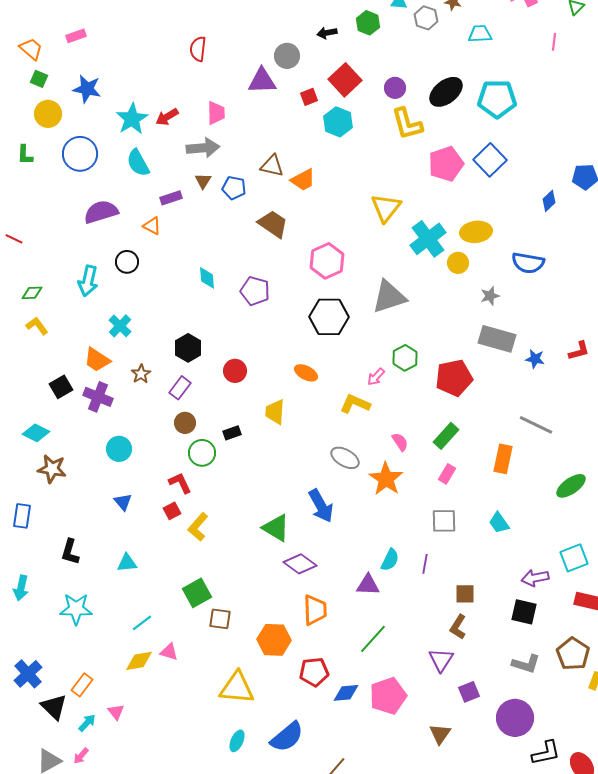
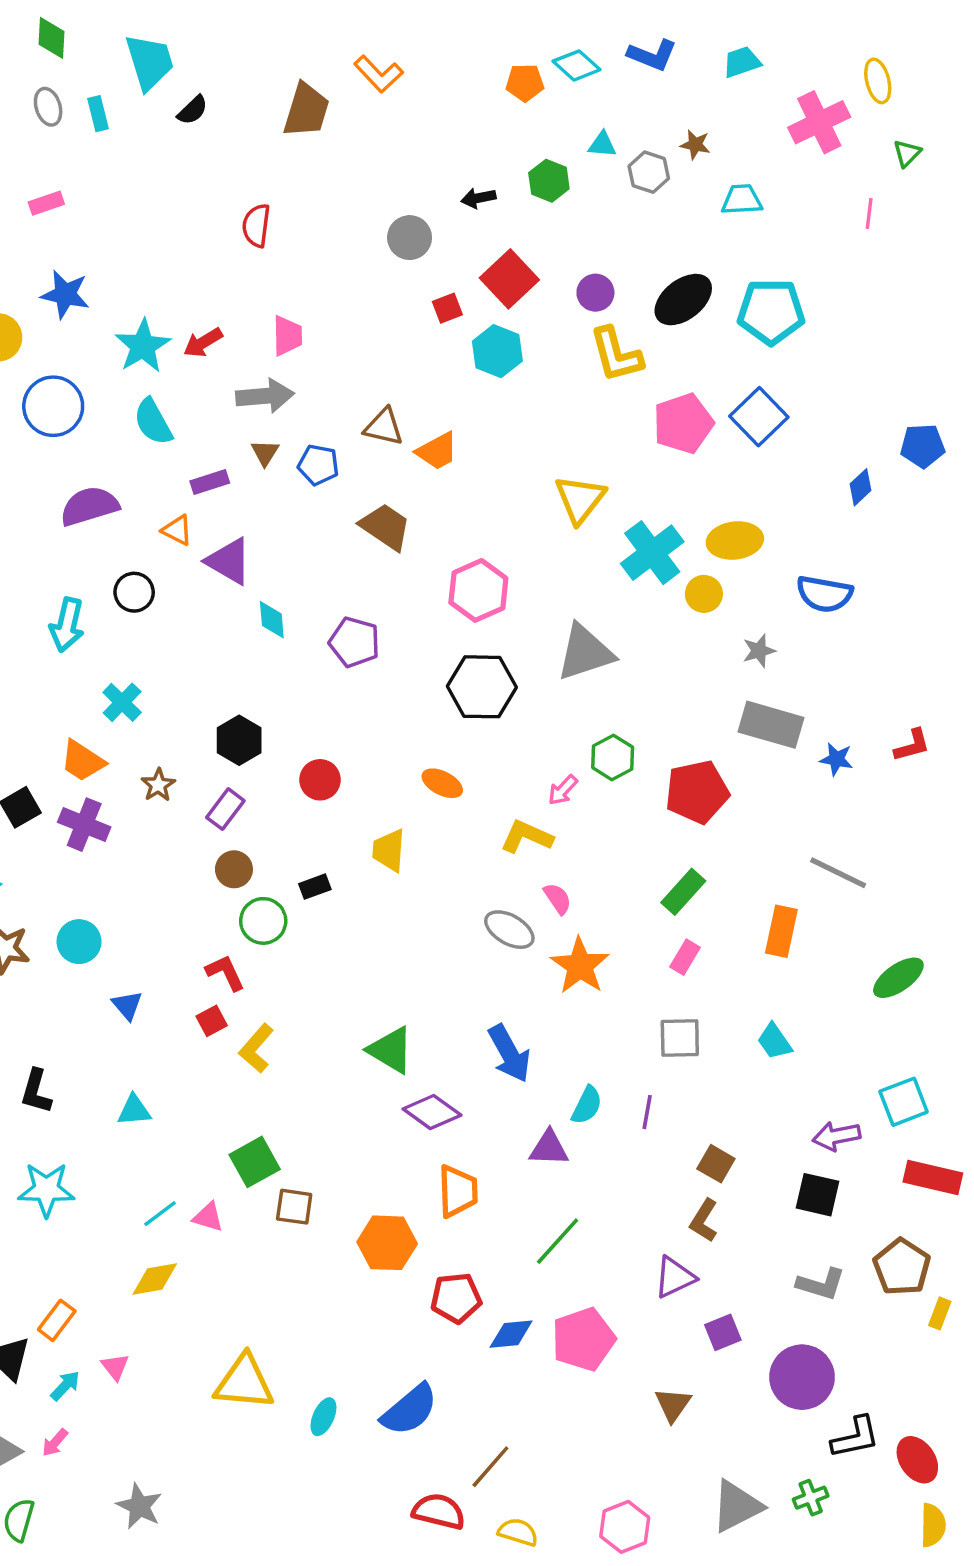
purple triangle: (262, 81) -> (229, 561), moved, turned 32
pink semicircle: (400, 442) -> (558, 899), moved
cyan circle: (119, 449) -> (79, 942), moved
blue arrow: (321, 506) -> (509, 1054), moved
brown square: (465, 594) -> (716, 1164), turned 30
pink triangle: (169, 652) -> (208, 1217), moved
purple triangle: (441, 660) -> (675, 1277), turned 32
yellow triangle: (237, 688) -> (244, 1382), moved

